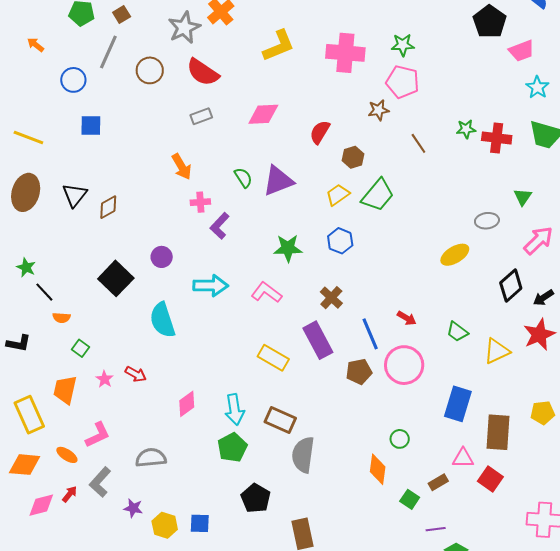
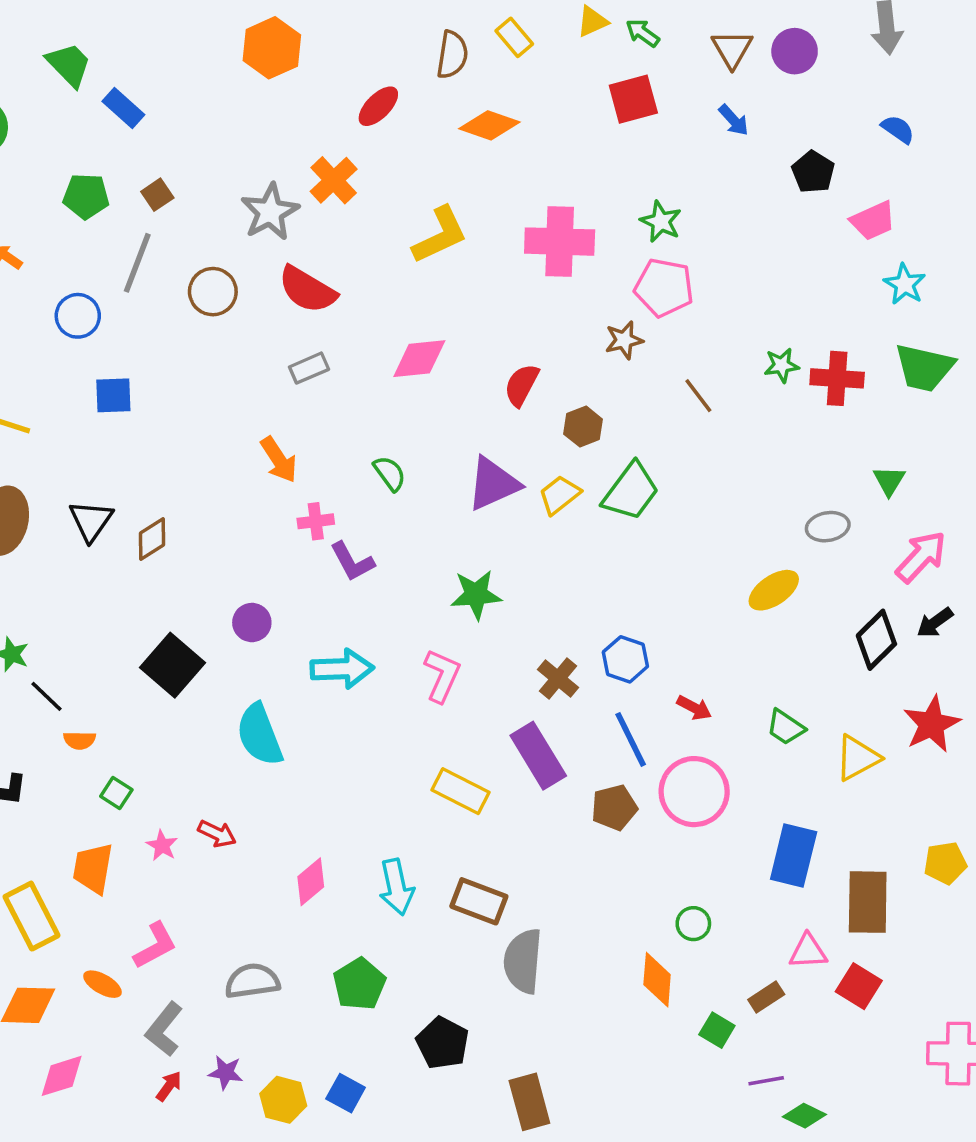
black pentagon: (490, 22) -> (813, 172), size x0.7
green star: (403, 45) -> (661, 222), turned 30
purple triangle: (278, 181) -> (493, 484), moved
purple L-shape: (220, 226) -> (352, 562), turned -68
blue hexagon: (340, 241) -> (625, 659), moved
pink L-shape: (266, 292) -> (442, 676), turned 80
black arrow: (543, 298) -> (935, 622), moved
green pentagon: (232, 447) -> (359, 984), moved
red arrow: (70, 494) -> (169, 1086), moved
blue square: (200, 523) -> (346, 1093), turned 30

